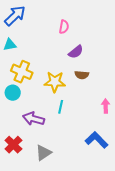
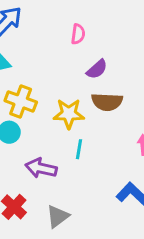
brown semicircle: (82, 75) -> (107, 102), size x1.5

